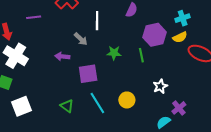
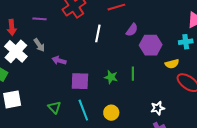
cyan cross: (183, 18) -> (186, 42), moved
purple hexagon: (155, 35) -> (151, 45), moved
gray arrow: (81, 39) -> (39, 45), moved
green star: (114, 53) -> (111, 77), moved
white star: (160, 86) -> (158, 108), moved

